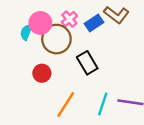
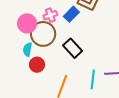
pink cross: (69, 19) -> (50, 15), turned 32
cyan semicircle: (26, 32) -> (28, 50), moved

